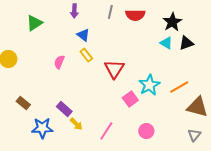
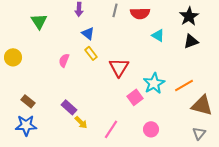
black star: (172, 22) -> (189, 16), moved
green triangle: (34, 23) -> (39, 21), turned -30
cyan triangle: (166, 43) -> (158, 35), moved
blue star: (42, 128) -> (26, 125), moved

